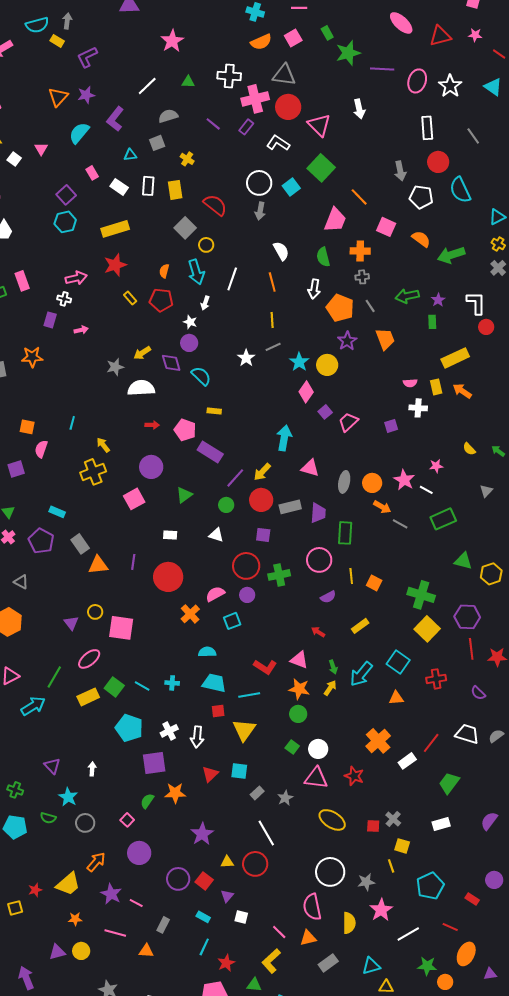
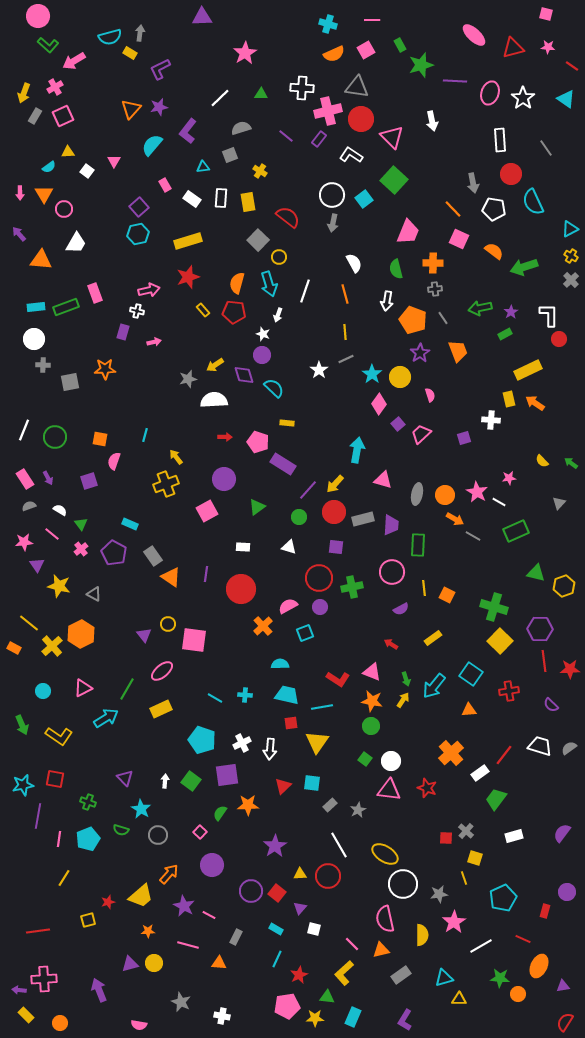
orange line: (359, 197) -> (453, 209), moved
orange semicircle: (164, 271) -> (237, 283), size x1.5
green rectangle: (432, 322) -> (505, 334), turned 64
pink semicircle: (410, 383) -> (430, 395), moved, turned -104
orange triangle: (98, 565) -> (171, 577), turned 40
green square: (114, 687) -> (191, 781), moved
green trapezoid: (449, 783) -> (496, 799), moved
yellow ellipse: (332, 820) -> (385, 854), moved
cyan pentagon: (15, 827) -> (88, 839), turned -30
red rectangle: (472, 899) -> (545, 911), turned 72

